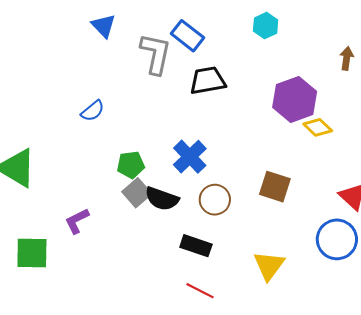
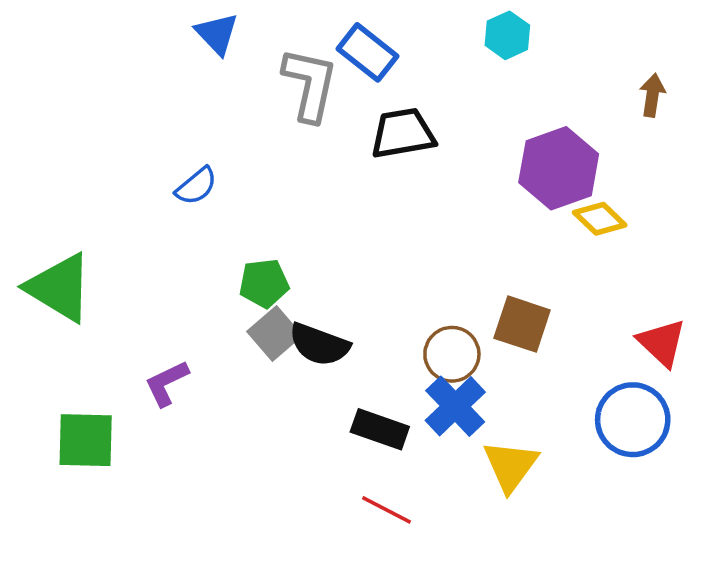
blue cross: (190, 157) -> (455, 406), moved
brown circle: (215, 200) -> (452, 354), moved

